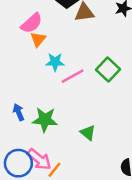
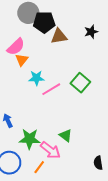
green star: (45, 120) -> (30, 139), moved
pink arrow: (39, 159) -> (50, 150), moved

